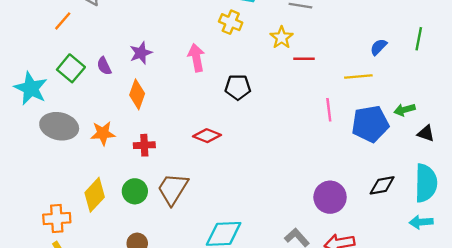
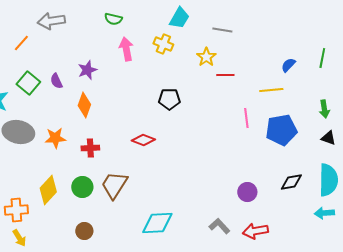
pink arrow: (196, 58) -> (126, 49), moved
green arrow: (405, 110) -> (324, 109), moved, turned -84
purple circle: (330, 197) -> (247, 192), size x0.7

